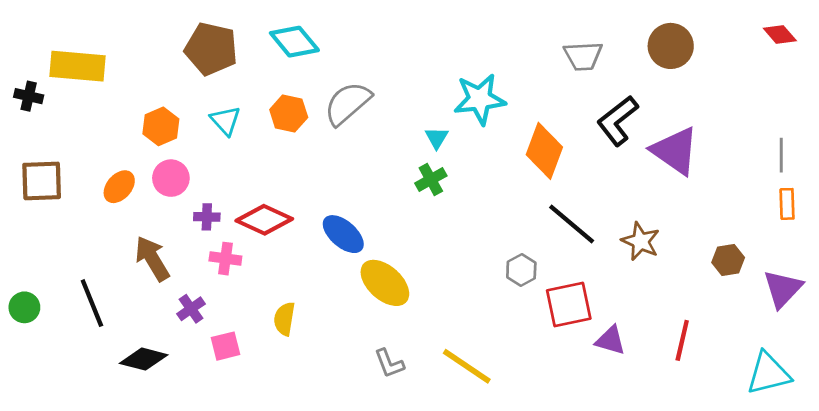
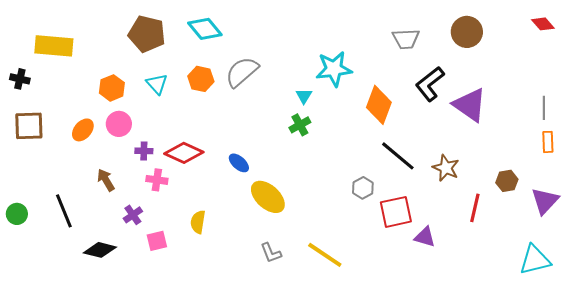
black cross: (29, 96) -> (20, 79), moved
blue ellipse: (343, 234) -> (239, 163), size x0.7
brown arrow: (152, 259) -> (106, 180), size x0.7
red line: (682, 340) -> (475, 208), moved

